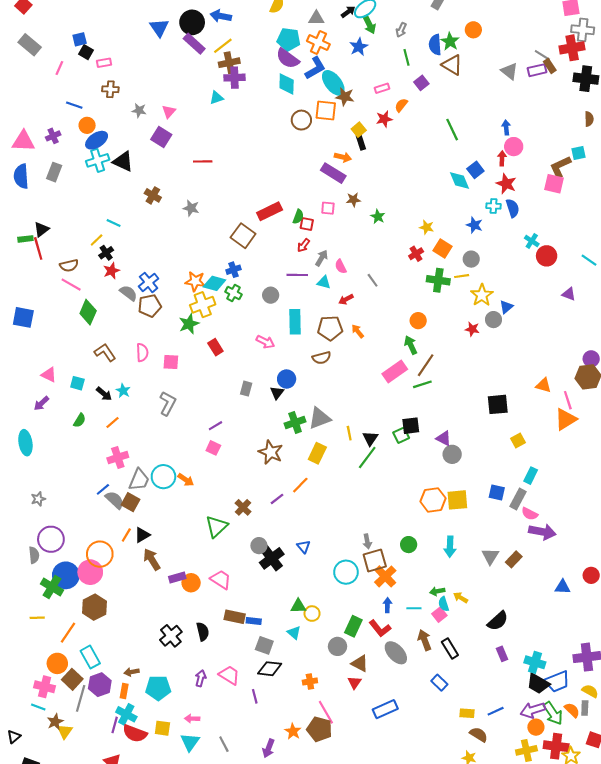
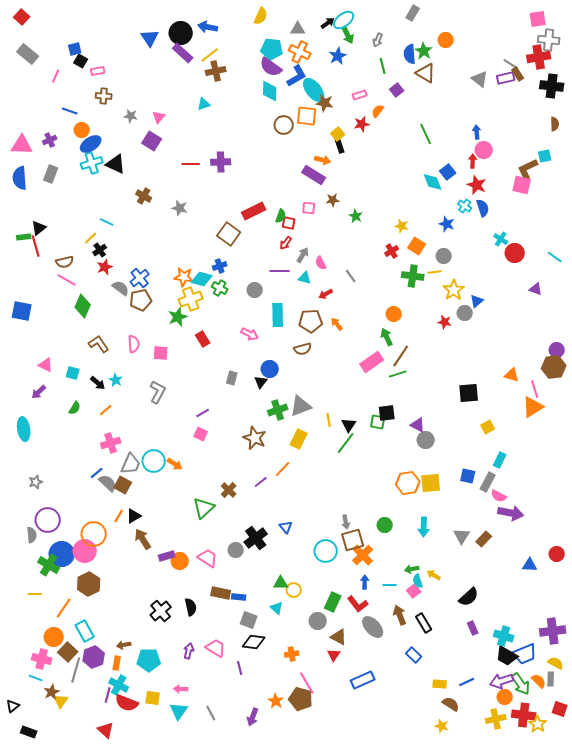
purple cross: (235, 78) -> (221, 162), moved
cyan cross: (494, 206) -> (465, 206), turned 32
green square: (401, 435) -> (378, 422), turned 35
gray circle: (259, 546) -> (236, 550), moved

